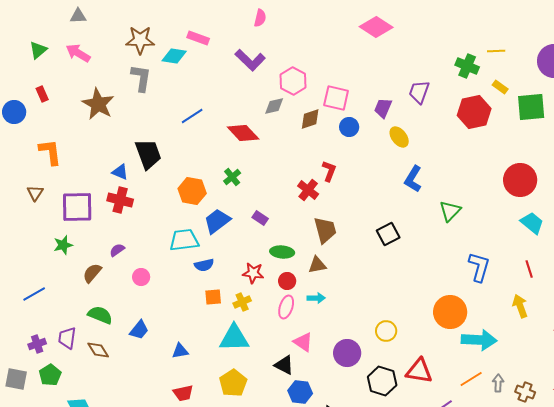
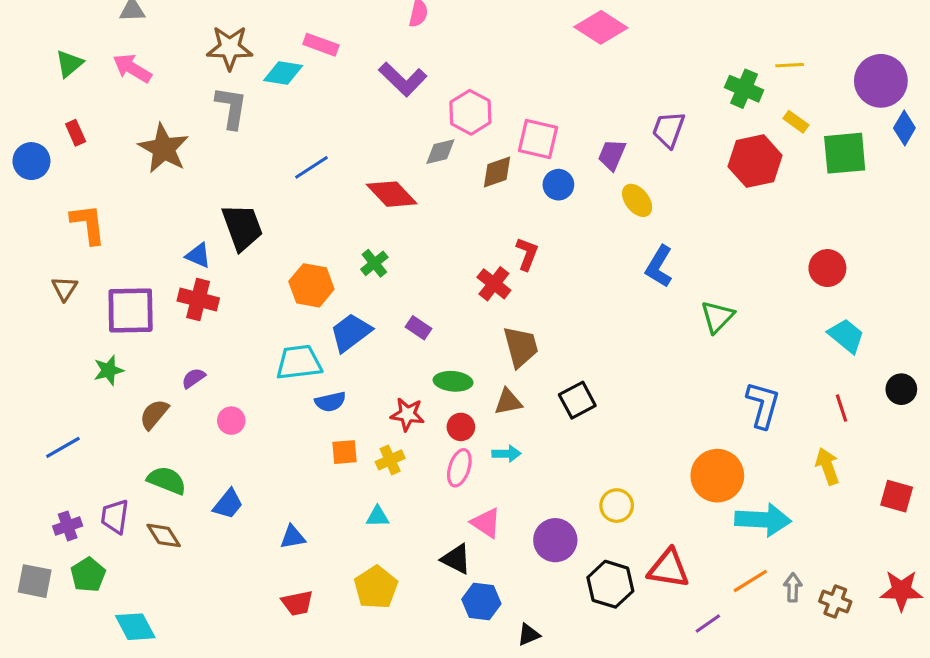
red circle: (520, 180) -> (827, 268), size x0.7
black square: (388, 234) -> (577, 400), moved
cyan triangle: (234, 338) -> (378, 517), size x0.5

